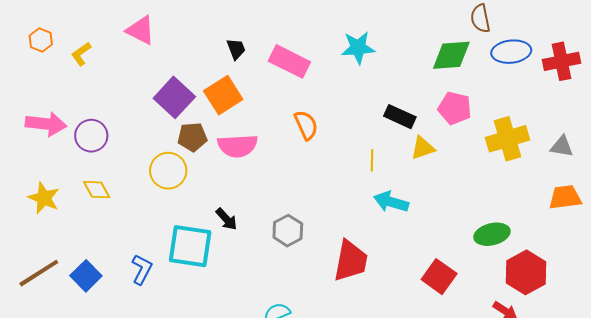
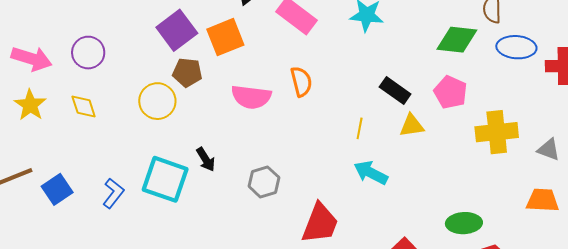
pink arrow: (46, 124) -> (32, 59), moved
pink semicircle: (238, 146) -> (251, 97), moved

